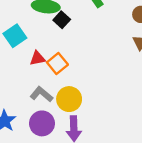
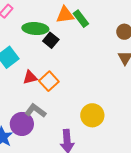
yellow circle: (69, 99) -> (92, 115), moved
purple circle: (42, 123) -> (22, 124), moved

